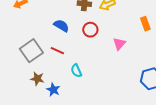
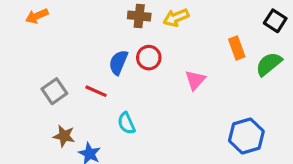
blue semicircle: (61, 26) -> (118, 62), moved, turned -98
gray square: (31, 51) -> (54, 91), size x0.7

